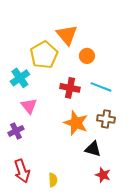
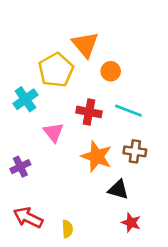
pink triangle: (29, 106) -> (53, 132), moved
red arrow: (22, 171) -> (28, 218), turned 135

